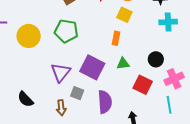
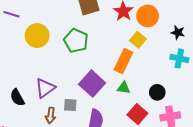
orange rectangle: (116, 38) -> (123, 61), size x1.6
purple triangle: (61, 72) -> (45, 88), moved
gray square: (77, 93) -> (70, 105), turned -32

